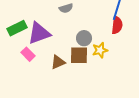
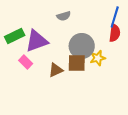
gray circle: (84, 38) -> (82, 46), size x1.6

